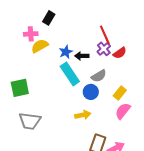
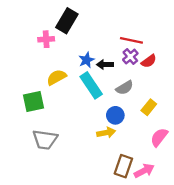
black rectangle: (49, 18) -> (67, 21), size x1.5
red line: (105, 35) -> (131, 40), turned -54
yellow semicircle: (40, 46) -> (57, 77), moved
blue circle: (91, 92) -> (115, 115), moved
pink semicircle: (123, 111) -> (159, 137), moved

